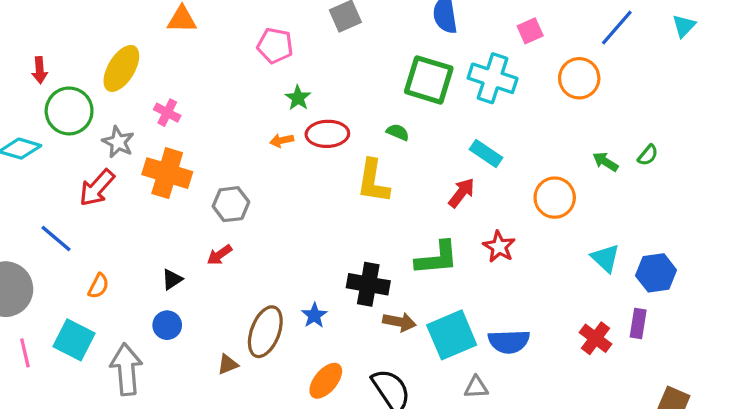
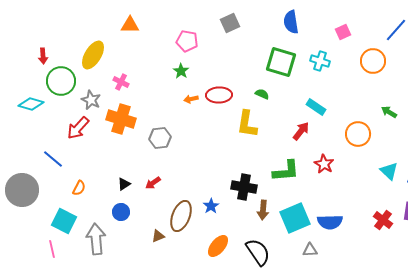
cyan cross: (493, 78) -> (320, 61), size x0.7
green star: (298, 98) -> (181, 71), moved
red arrow: (219, 255) -> (153, 183), moved
brown arrow: (399, 322) -> (263, 210), turned 84
pink line: (25, 353) -> (52, 249), moved

